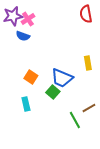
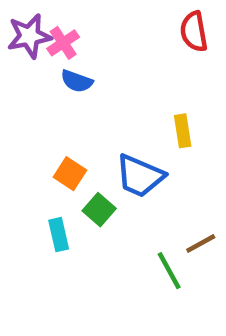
blue semicircle: (23, 36) -> (77, 81), moved
yellow rectangle: (88, 63) -> (183, 131), moved
green square: (53, 92) -> (99, 210), moved

